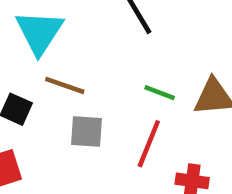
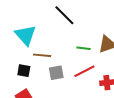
red line: (149, 144) -> (84, 71), turned 55

